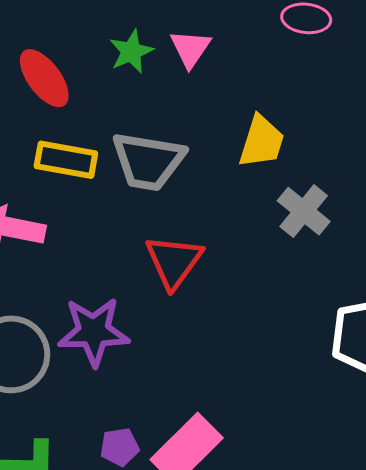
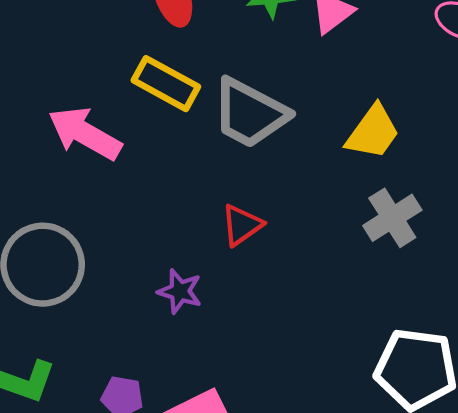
red triangle: (174, 261) -> (242, 225), size x0.7
purple star: (94, 332) -> (180, 291), moved, size x0.6

